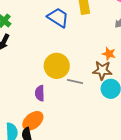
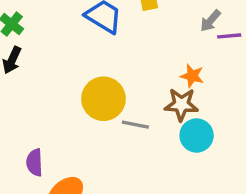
purple semicircle: (40, 93) -> (35, 163), moved

